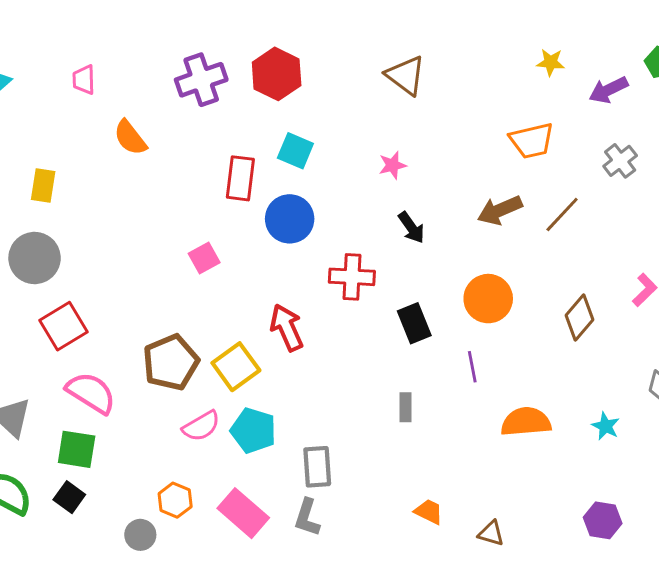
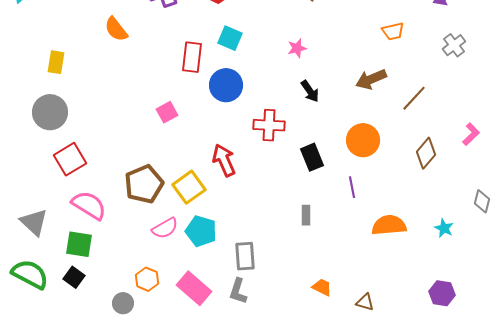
orange trapezoid: (532, 141) -> (393, 31), size x0.7
brown line: (562, 215) -> (414, 98), moved

